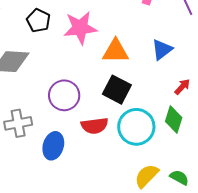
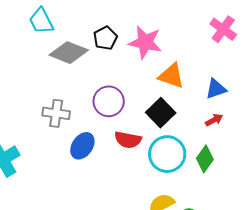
black pentagon: (38, 21) -> (105, 38), moved
red arrow: (182, 87) -> (214, 120), moved

